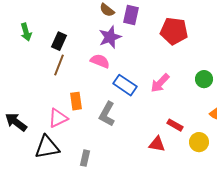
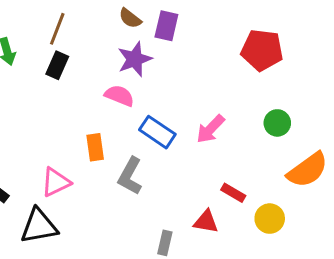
red pentagon: (174, 31) -> (262, 50), moved
brown line: (59, 65) -> (57, 29), moved
orange rectangle: (76, 101) -> (95, 147), moved
gray rectangle: (85, 158) -> (165, 243), moved

